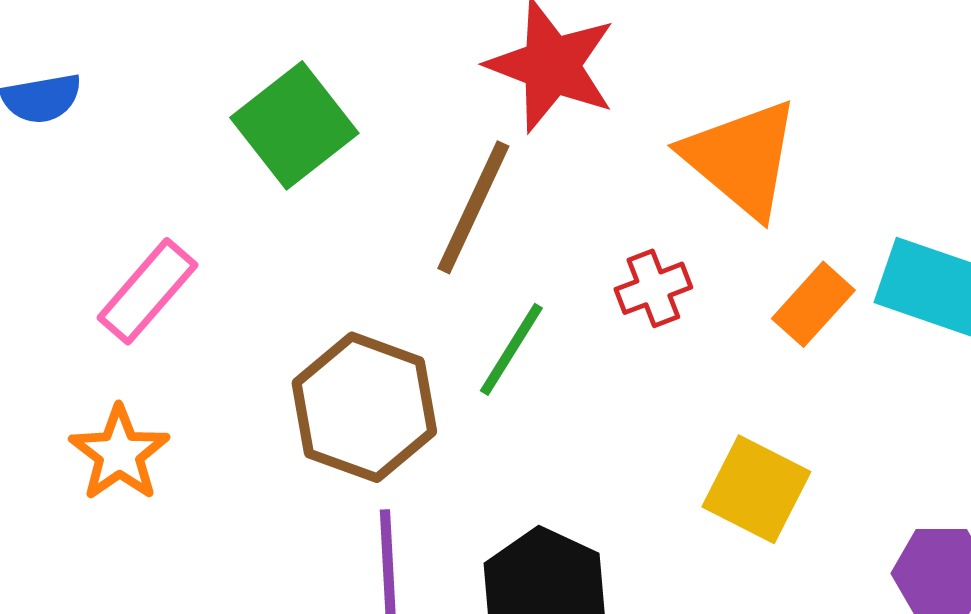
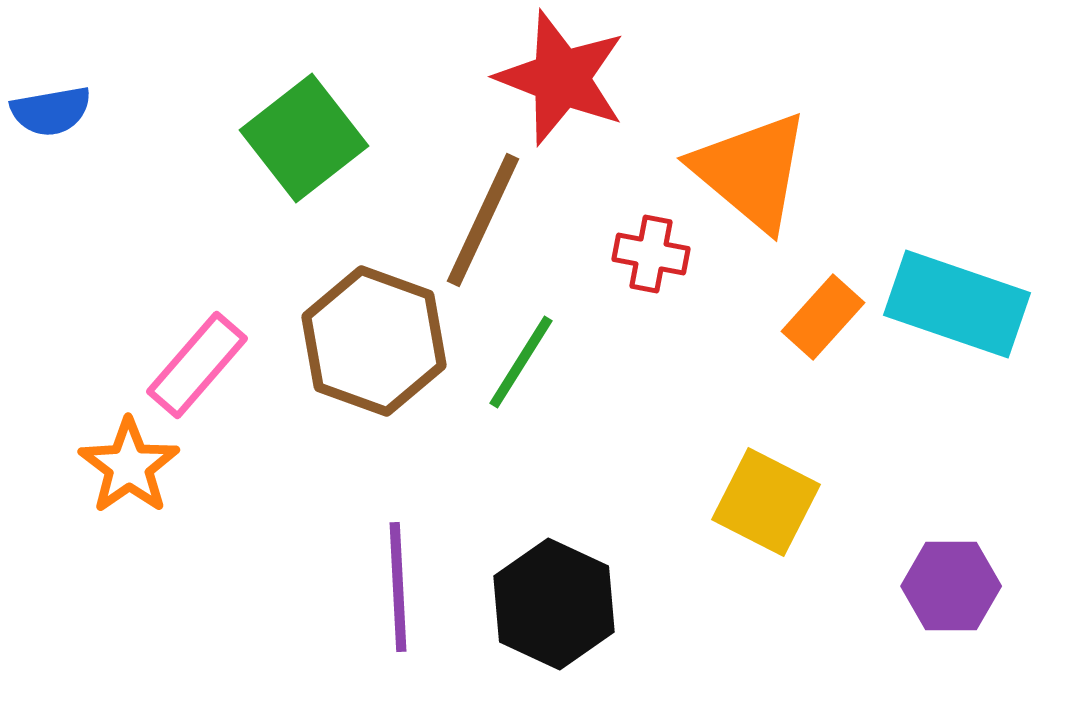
red cross: (653, 288) -> (651, 254), moved, turned 32
pink rectangle: (147, 291) -> (197, 365), moved
brown hexagon: (364, 407) -> (374, 341), moved

